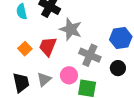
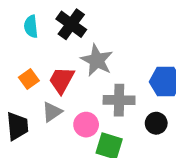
gray cross: (90, 55) -> (119, 100), turned -30
gray triangle: (44, 79) -> (52, 112), moved

